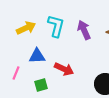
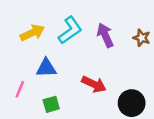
cyan L-shape: (56, 26) -> (70, 30), turned 40
red arrow: (64, 69) -> (94, 84), moved

